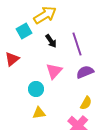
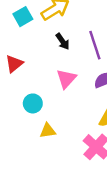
cyan square: (24, 31) -> (23, 17), moved
cyan circle: (36, 89) -> (33, 103), moved

